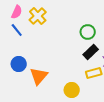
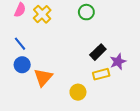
blue line: (17, 30) -> (20, 44), moved
green circle: (88, 32) -> (86, 12), moved

